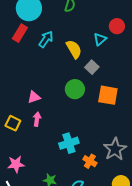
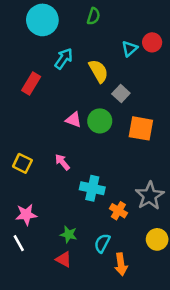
red rectangle: (20, 33) -> (31, 84), moved
cyan triangle: (100, 39) -> (130, 49), moved
pink triangle: (34, 97) -> (74, 120), moved, turned 40
pink arrow: (37, 119) -> (62, 162), moved, turned -48
cyan cross: (69, 143) -> (92, 188), turned 30

